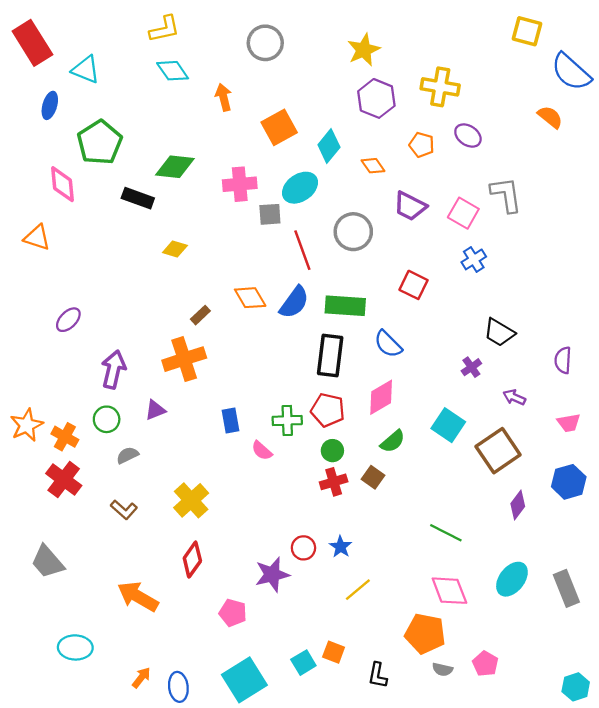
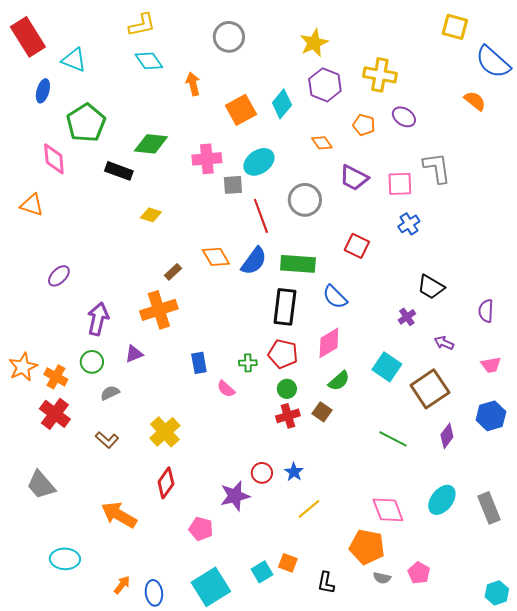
cyan diamond: (329, 146) -> (282, 104), moved
pink square: (463, 213) -> (400, 184), turned -32
green cross: (287, 420) -> (248, 363), size x0.7
green line: (446, 533) -> (393, 439), moved

